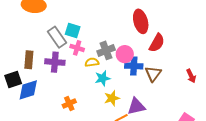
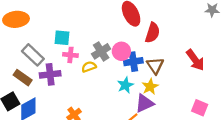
gray rectangle: (57, 37) -> (33, 55), moved
brown rectangle: (29, 60) -> (23, 78), turned -48
red arrow: (191, 76) -> (195, 60), size x1.5
cyan star: (103, 78) -> (125, 85), moved
yellow star: (112, 98) -> (150, 87), moved

